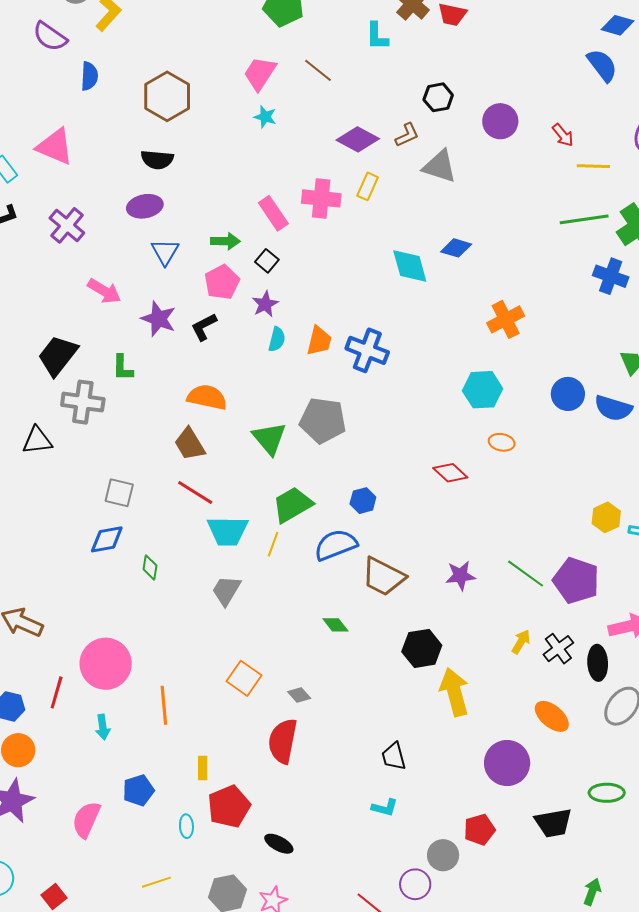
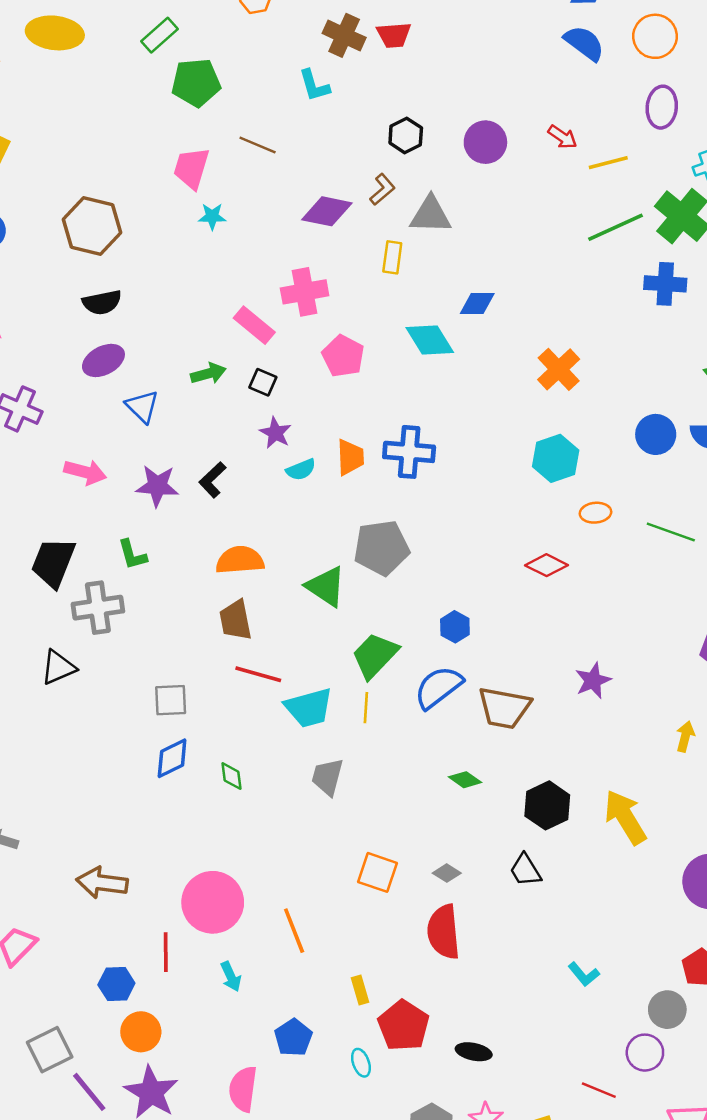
yellow rectangle: (368, 186) -> (392, 257), moved
pink pentagon: (222, 282) -> (343, 356), moved
cyan semicircle: (277, 339) -> (301, 470), turned 70
brown trapezoid: (190, 444) -> (236, 620), turned 36
green line: (526, 574) -> (671, 532), moved
black hexagon: (422, 648) -> (547, 805), moved
black trapezoid: (394, 756) -> (525, 870), moved
cyan L-shape: (385, 808) -> (584, 974), turned 52

